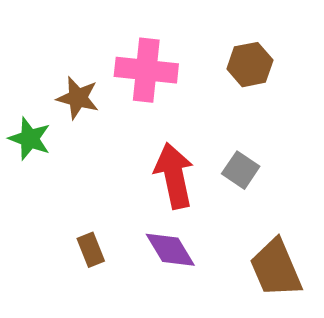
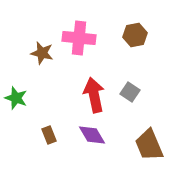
green star: (30, 139) -> (16, 98), moved

